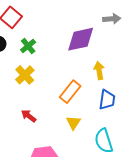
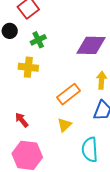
yellow cross: (25, 75) -> (28, 67), turned 36
red arrow: (29, 116) -> (22, 120), moved

